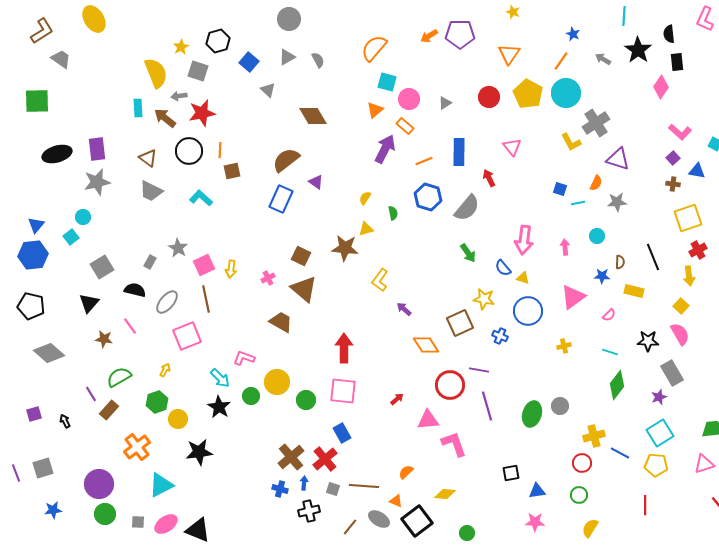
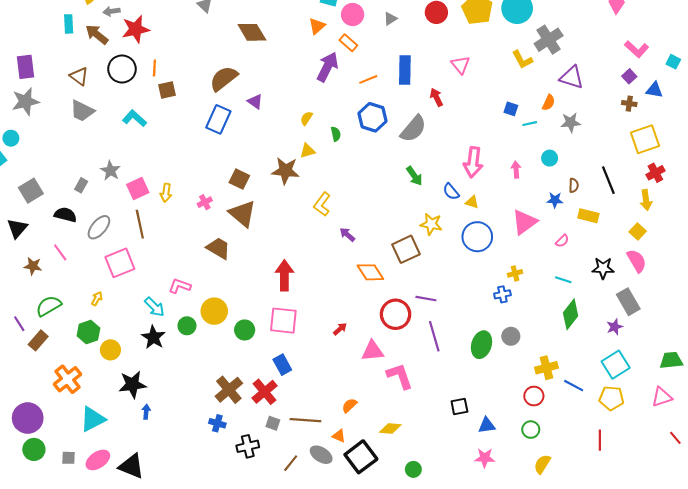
blue cross: (500, 336) -> (502, 294), moved, turned -35
blue arrow: (304, 483) -> (146, 412), moved

